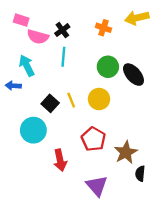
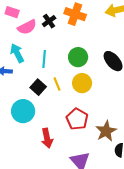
orange cross: (103, 28) -> (75, 14), moved, size x1.5
pink semicircle: (38, 37) -> (27, 27), turned -42
cyan line: (63, 57) -> (44, 59), moved
green circle: (108, 67) -> (78, 57), moved

